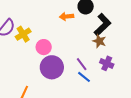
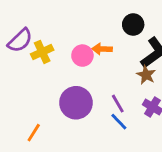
orange arrow: (67, 16) -> (102, 49), moved
pink circle: (44, 47) -> (82, 56), moved

